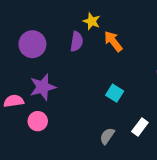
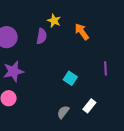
orange arrow: (113, 41) -> (82, 32), moved

